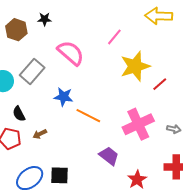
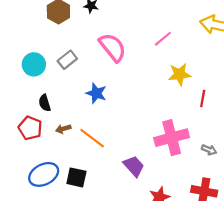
yellow star: (135, 66) -> (180, 74), size x0.7
gray rectangle: (32, 71) -> (67, 60), size x0.7
red line: (160, 84) -> (203, 99), turned -49
orange line: (88, 116) -> (92, 138), moved

